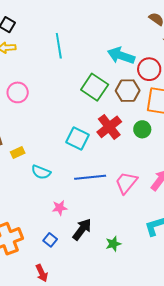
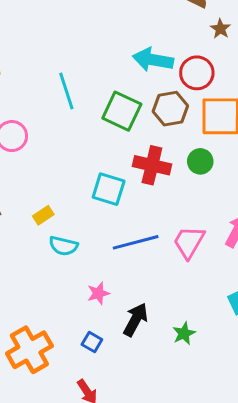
cyan line: (59, 46) -> (66, 91), moved
red cross: (109, 127) -> (152, 165), turned -30
yellow rectangle: (18, 152) -> (43, 215), moved

